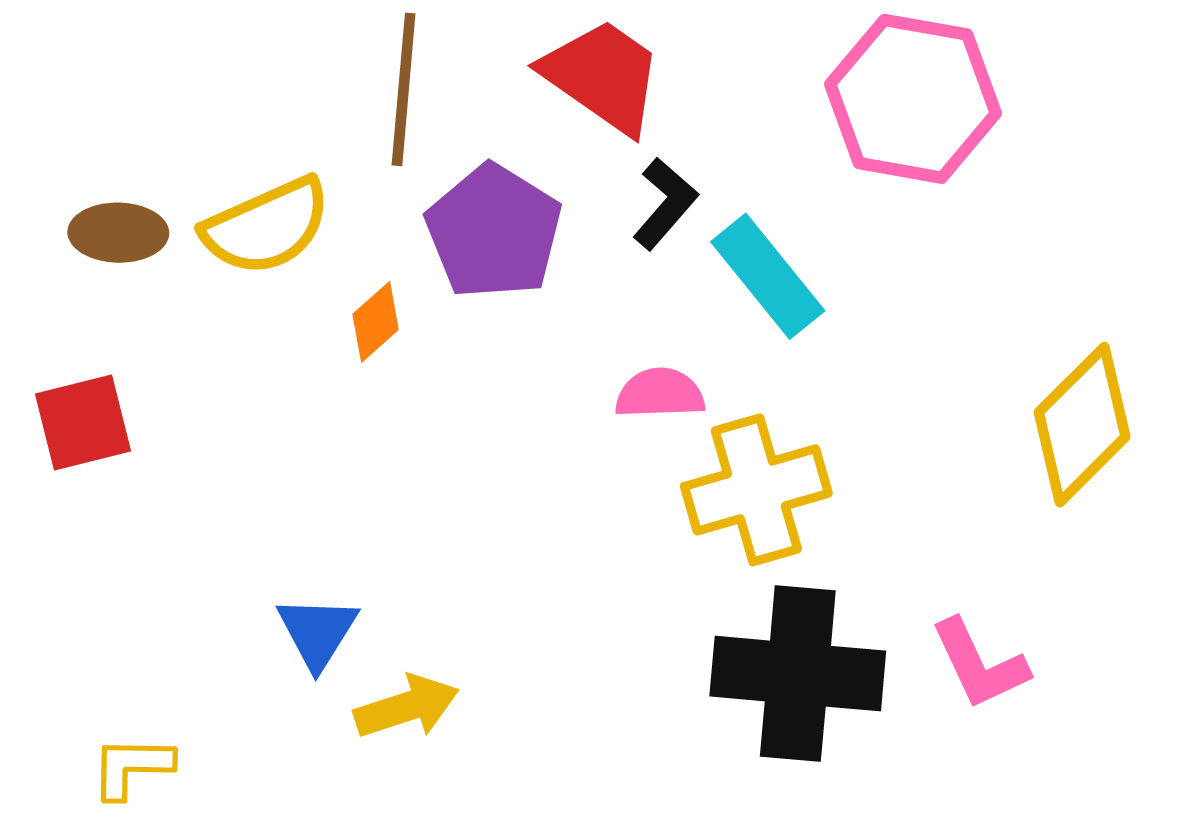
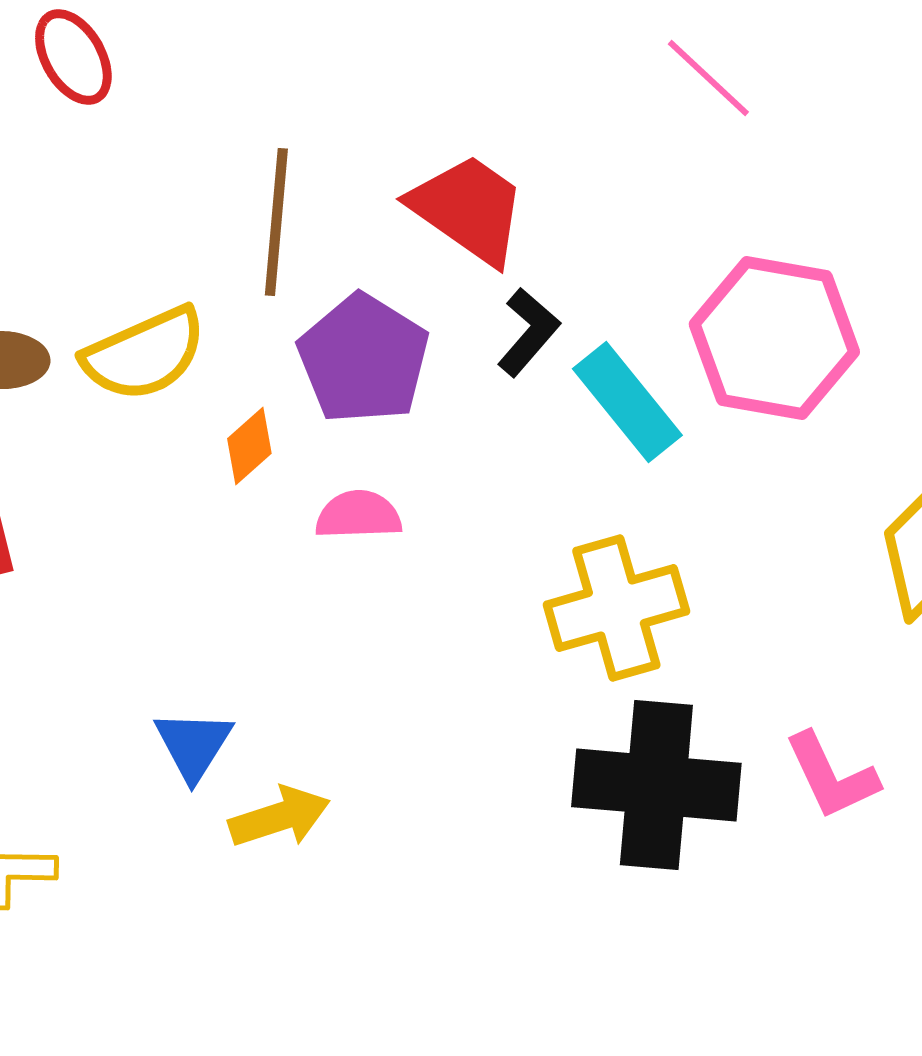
pink hexagon: (913, 99) -> (774, 338), moved
pink semicircle: (660, 393) -> (358, 515), moved

